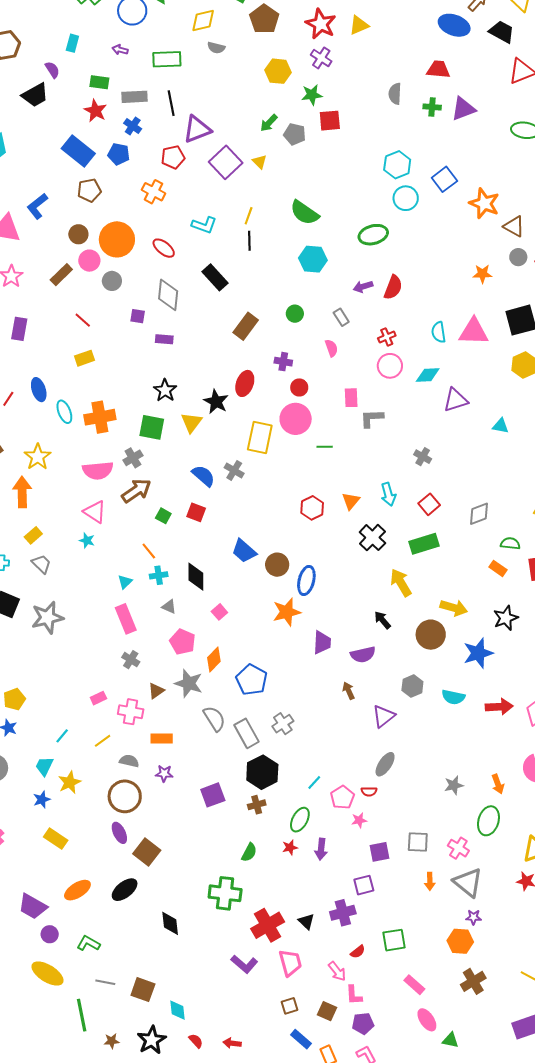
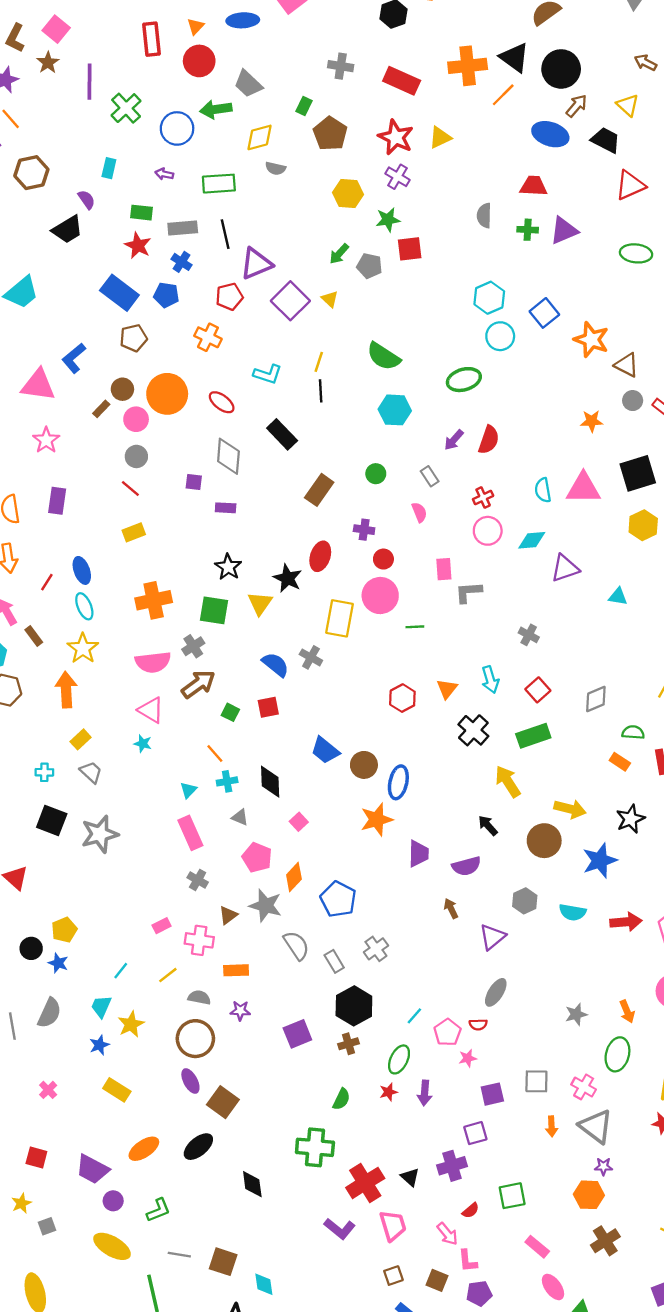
brown rectangle: (61, 275) -> (101, 409), moved, size x0.7
gray circle: (112, 281) -> (136, 456), moved
purple arrow: (363, 287) -> (454, 440), turned -30
cyan ellipse: (64, 412) -> (84, 606), moved
red square: (196, 512) -> (268, 707), turned -30
gray rectangle: (246, 733) -> (334, 961), size x0.7
green L-shape: (88, 943) -> (158, 1210), turned 130

